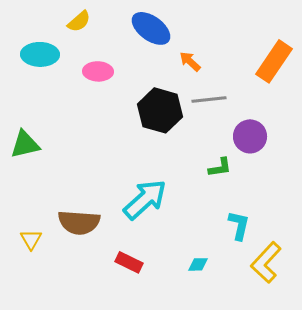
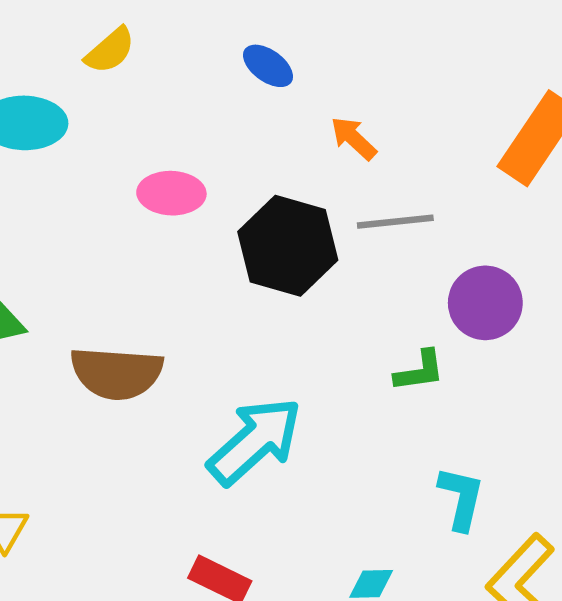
blue ellipse: (151, 28) -> (268, 66), size x0.6
pink ellipse: (98, 71) -> (171, 193), moved
brown semicircle: (79, 222) -> (117, 373), moved

